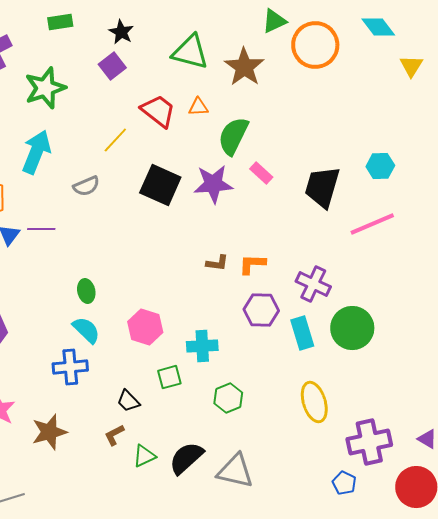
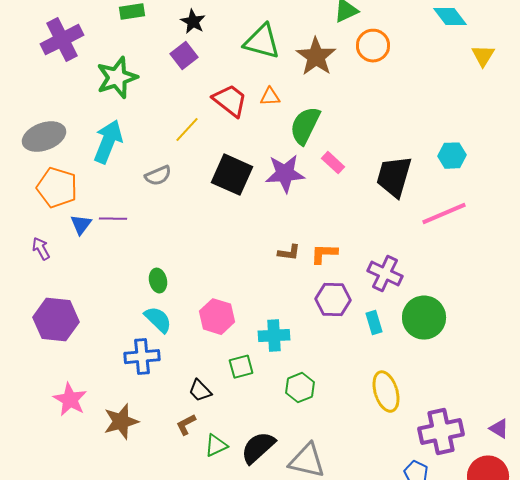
orange circle: (315, 45) -> (373, 46), moved, size x0.7
cyan rectangle: (302, 333) -> (374, 323), size x0.7

